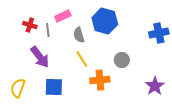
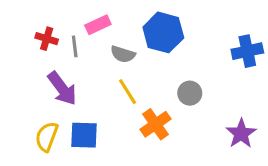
gray semicircle: (79, 35) -> (123, 54), turned -56
orange cross: (100, 80) -> (156, 124), turned -30
yellow semicircle: (18, 88) -> (47, 137), moved

